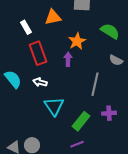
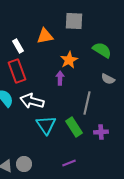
red rectangle: (38, 53) -> (17, 71), moved
white arrow: (40, 82) -> (32, 101), size x1.6
green rectangle: (81, 121) -> (74, 127), moved, turned -72

